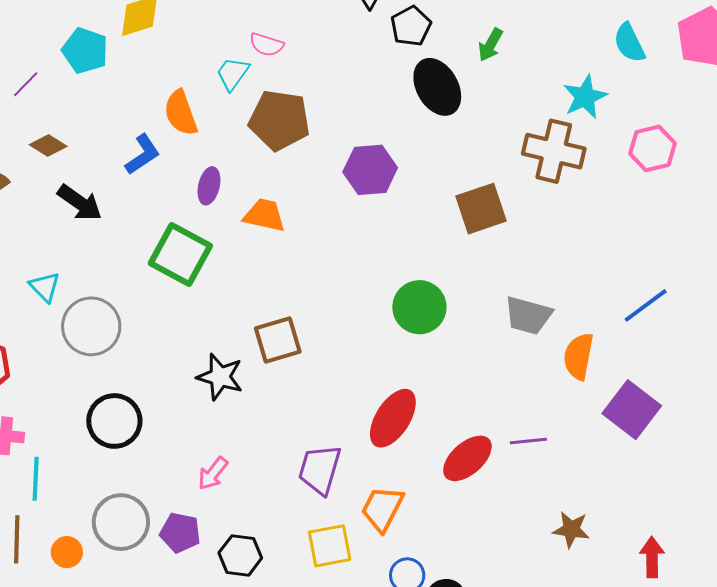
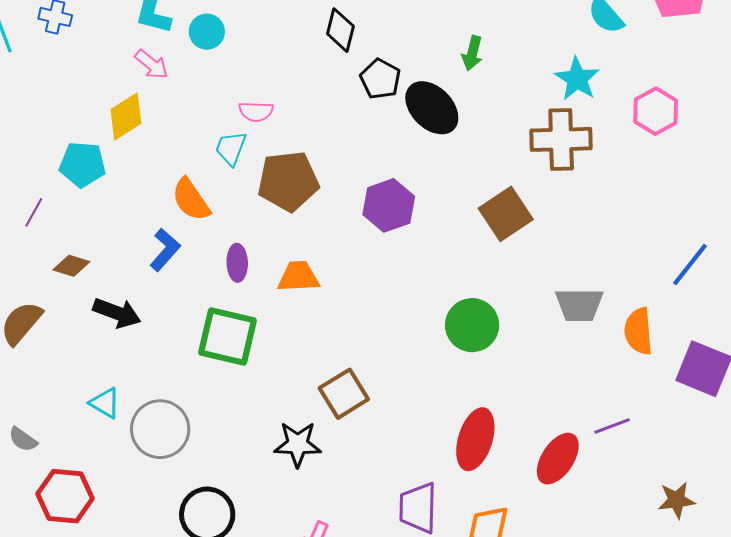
black pentagon: (411, 26) -> (380, 79), moved

